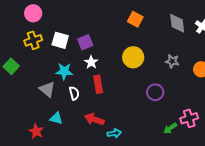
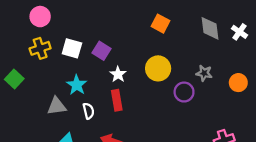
purple square: (85, 42) -> (101, 51), turned -35
white star: (91, 62) -> (118, 74), moved
cyan star: (64, 71) -> (77, 85), turned 30
gray triangle: (47, 89) -> (57, 106), turned -48
purple circle: (155, 92) -> (184, 92), moved

